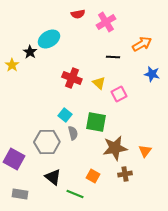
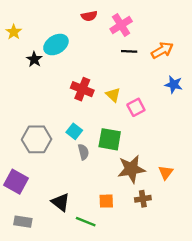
black line: (113, 57) -> (129, 51), moved
yellow star: (12, 65) -> (14, 32), moved
gray hexagon: (47, 142) -> (37, 139), moved
orange square: (93, 176) -> (106, 201), turned -32

